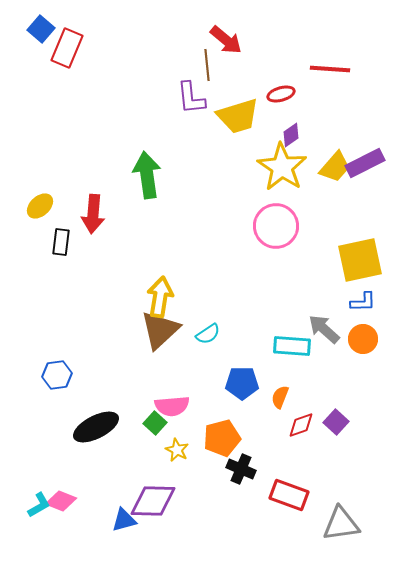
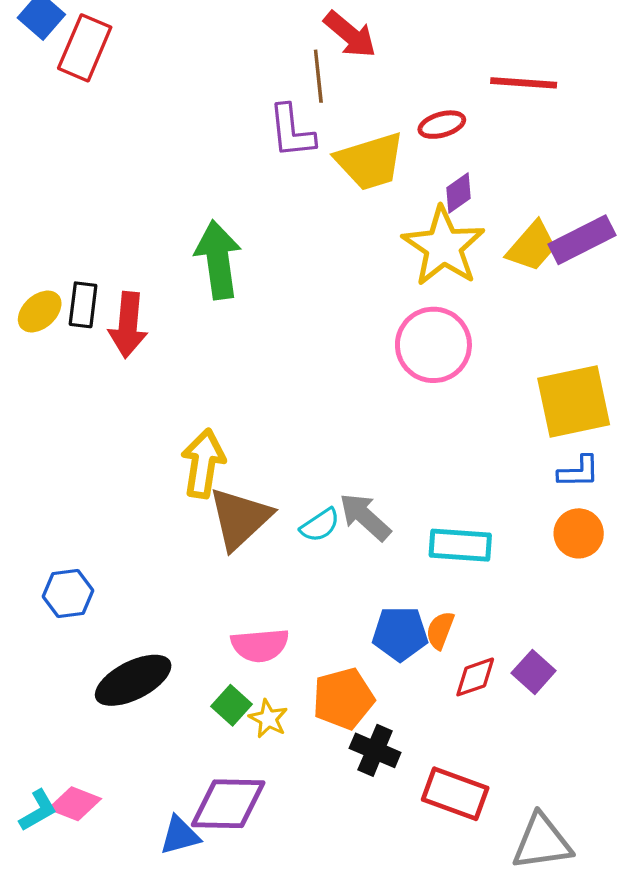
black rectangle: (61, 242) -> (83, 305), moved
yellow arrow: (160, 297) -> (203, 463), moved
gray arrow: (324, 329) -> (365, 517), moved
blue pentagon: (242, 383) -> (400, 634), moved
green square: (155, 423) -> (232, 705), moved

